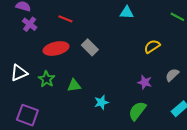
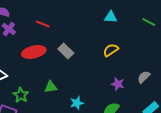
cyan triangle: (127, 13) -> (111, 17), moved
yellow semicircle: (152, 46) -> (111, 50), moved
green star: (46, 79) -> (21, 95), moved

